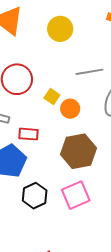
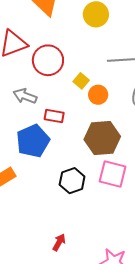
pink square: (76, 195) -> (113, 174), moved, turned 32
black hexagon: (35, 196) -> (72, 181), moved

